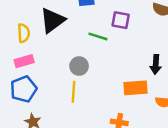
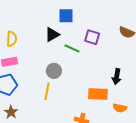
black triangle: (53, 20) -> (52, 35), moved, size x0.7

